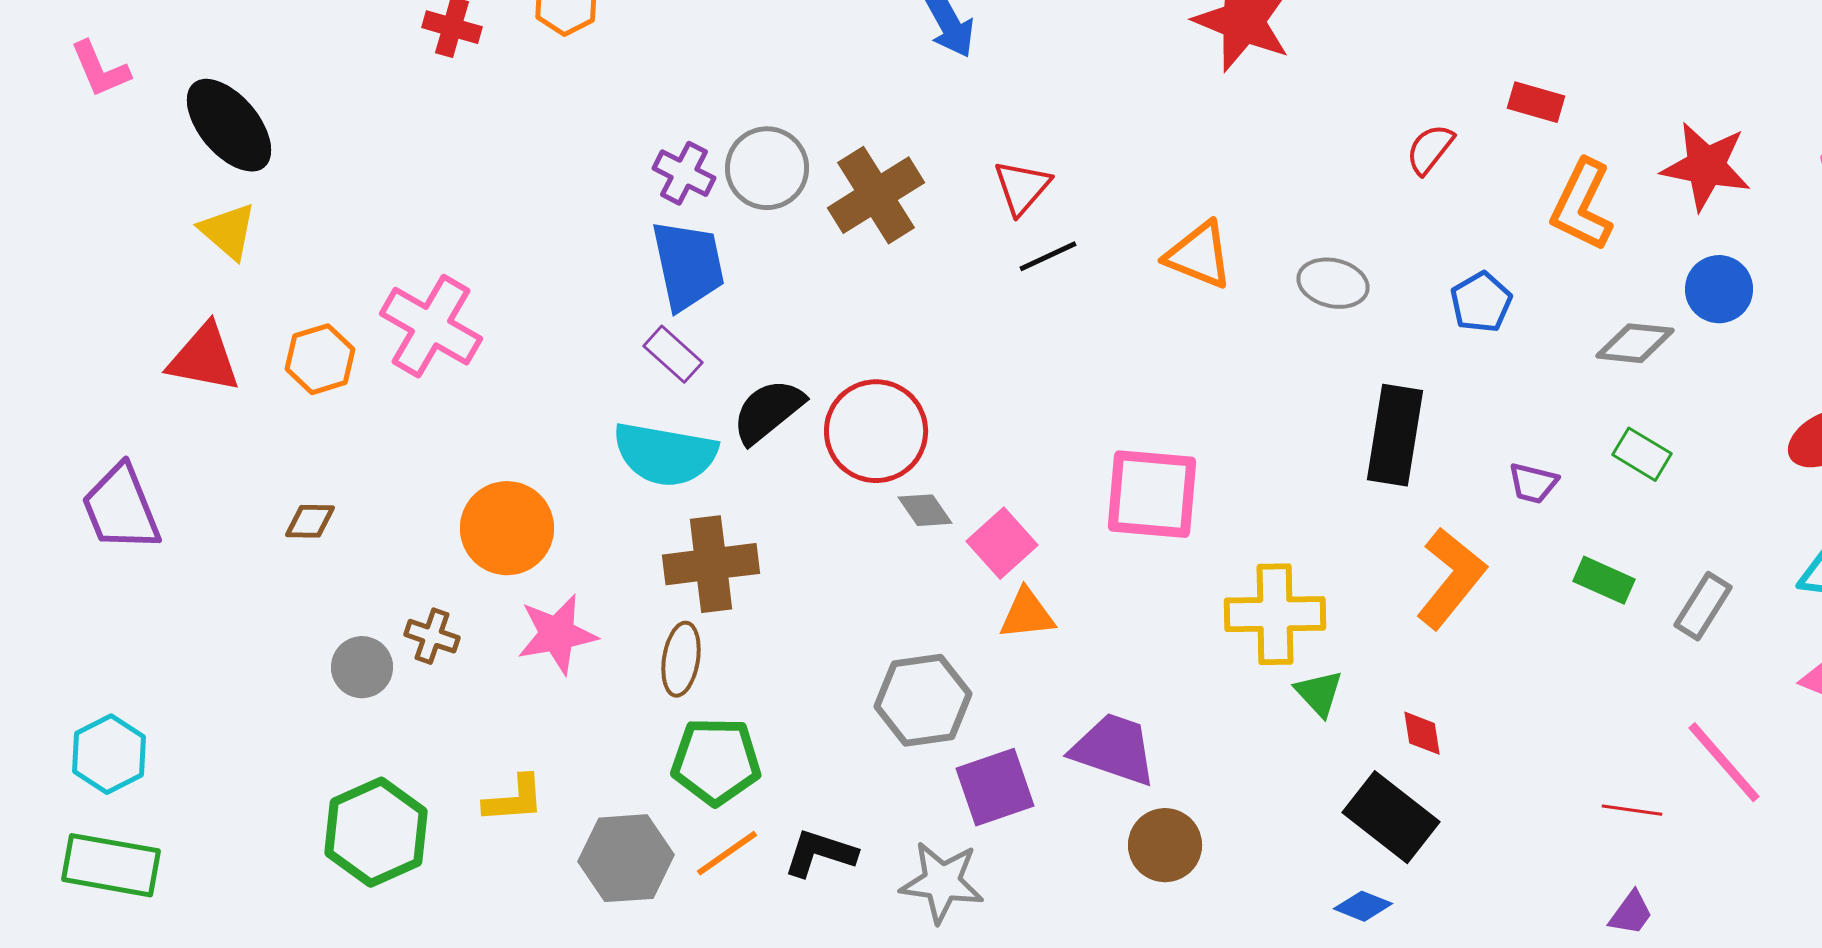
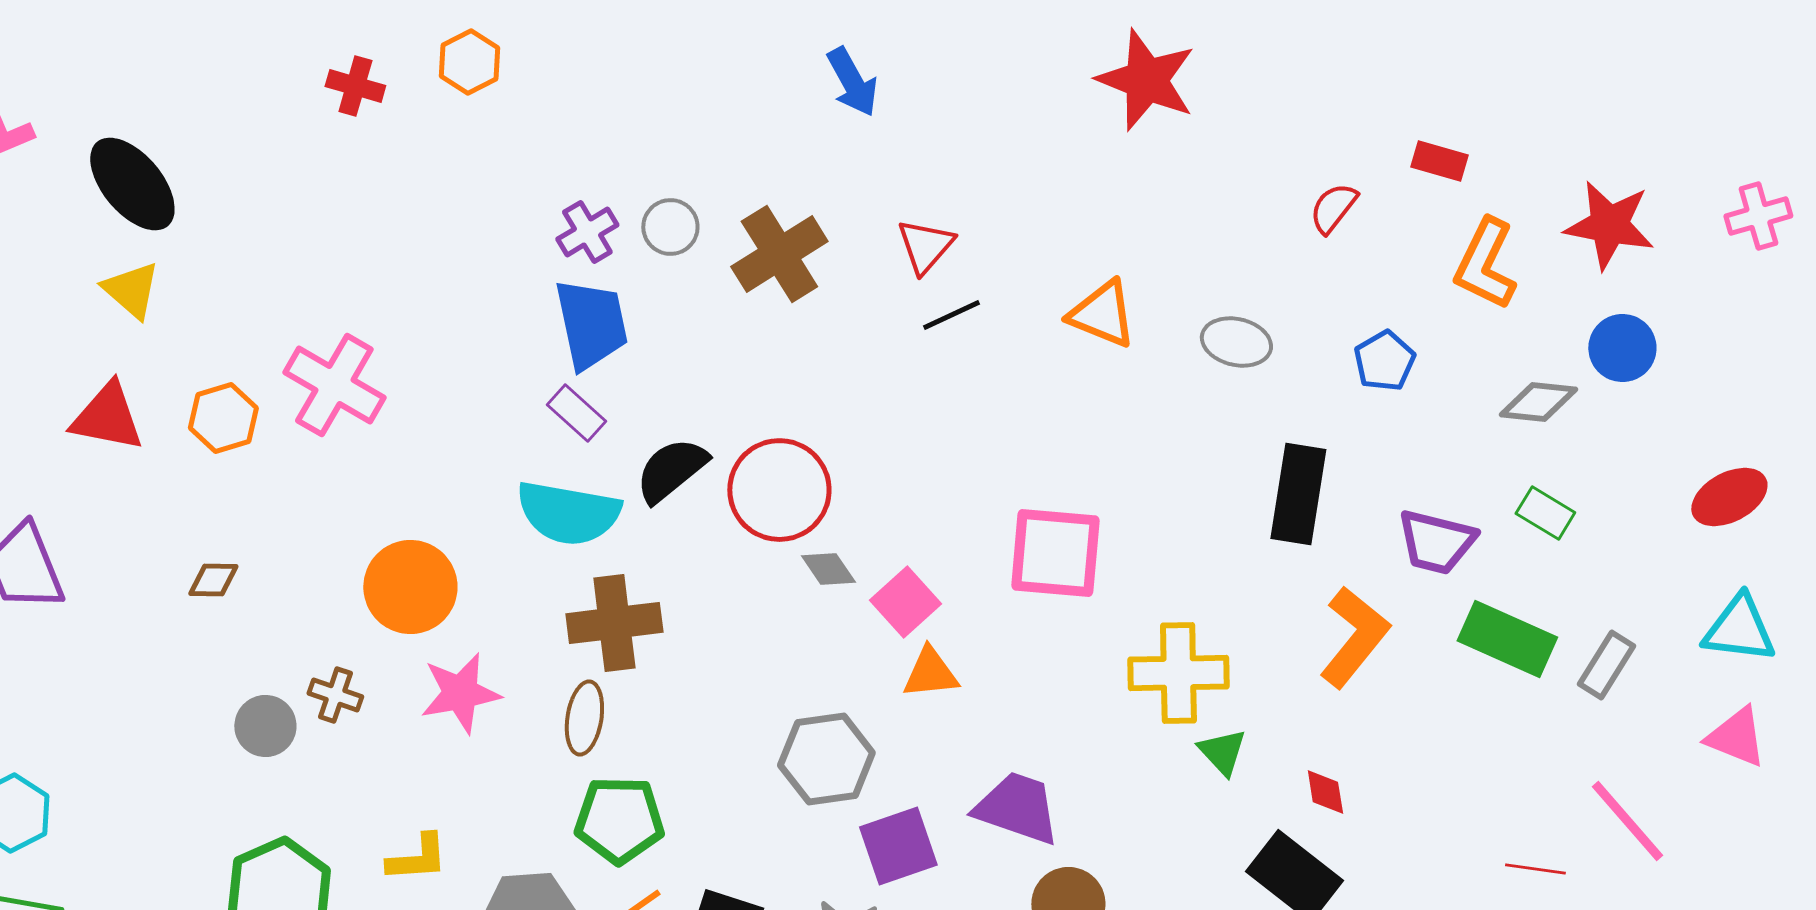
gray circle: (767, 168) -> (670, 227), size x0.7
purple cross: (684, 173) -> (587, 232), turned 32
purple trapezoid: (1533, 483) -> (1436, 542), size x1.6
green rectangle: (1604, 580) -> (1507, 639), size x1.6

